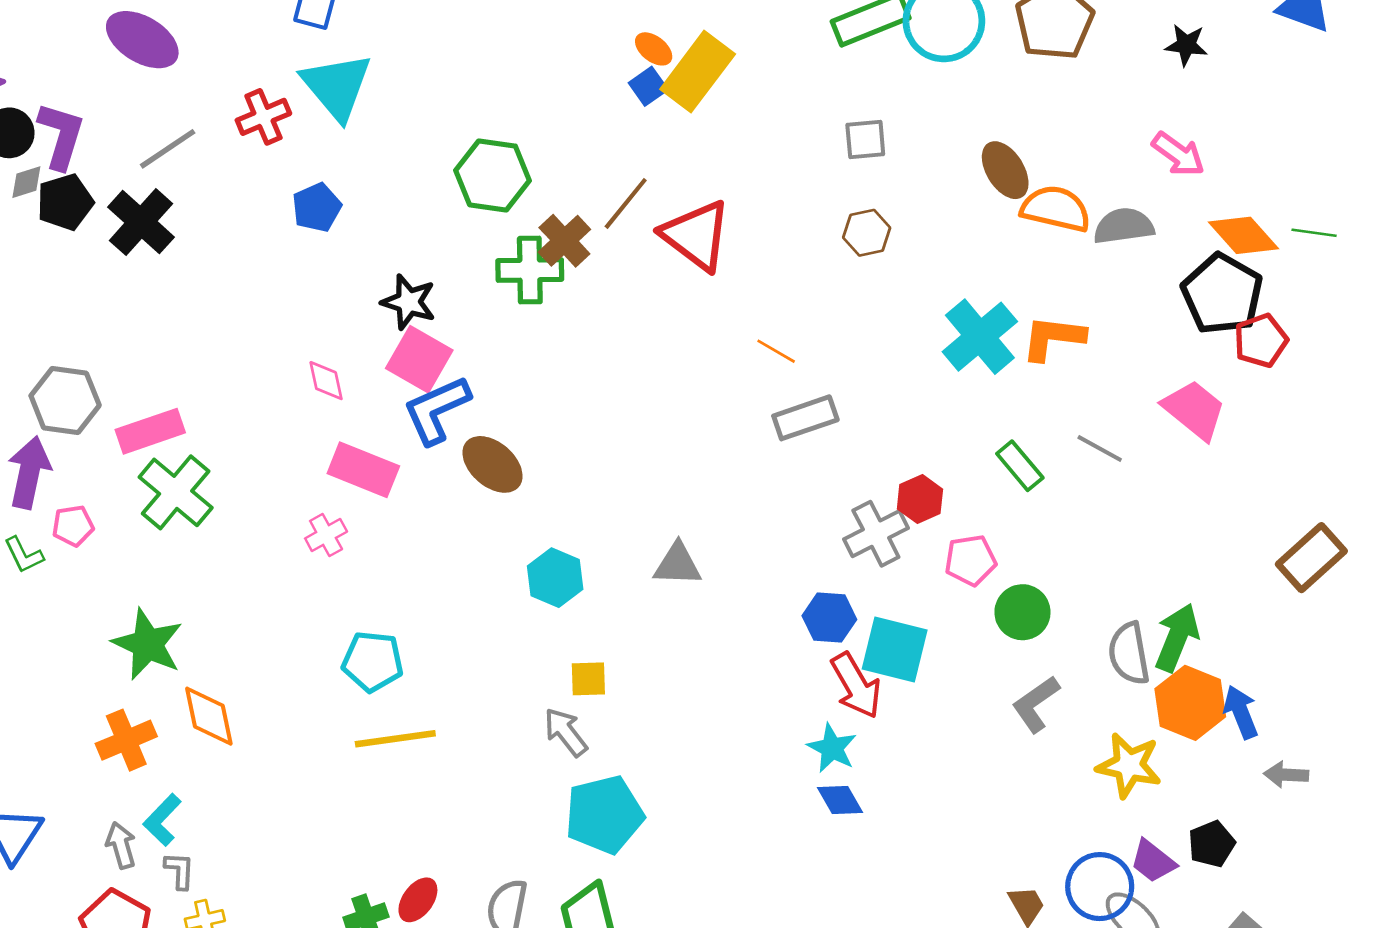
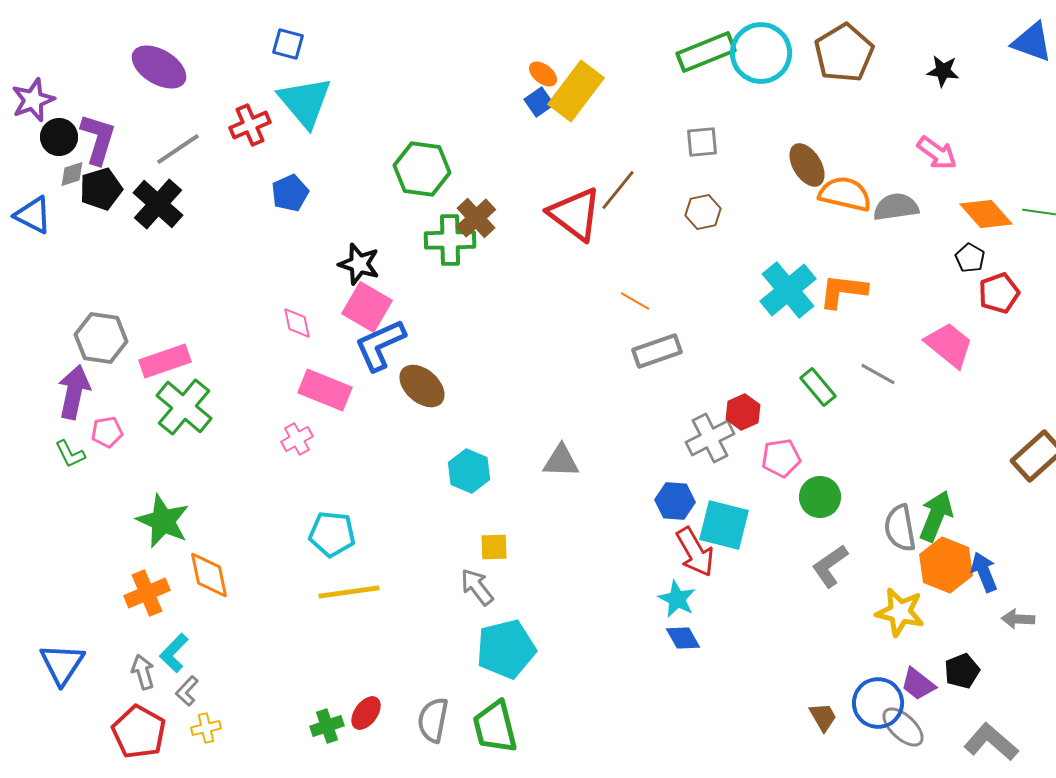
brown line: (626, 203) -> (618, 190), moved
black pentagon: (1222, 294) -> (970, 258), size x0.5
gray L-shape: (180, 871) -> (187, 691), turned -140

